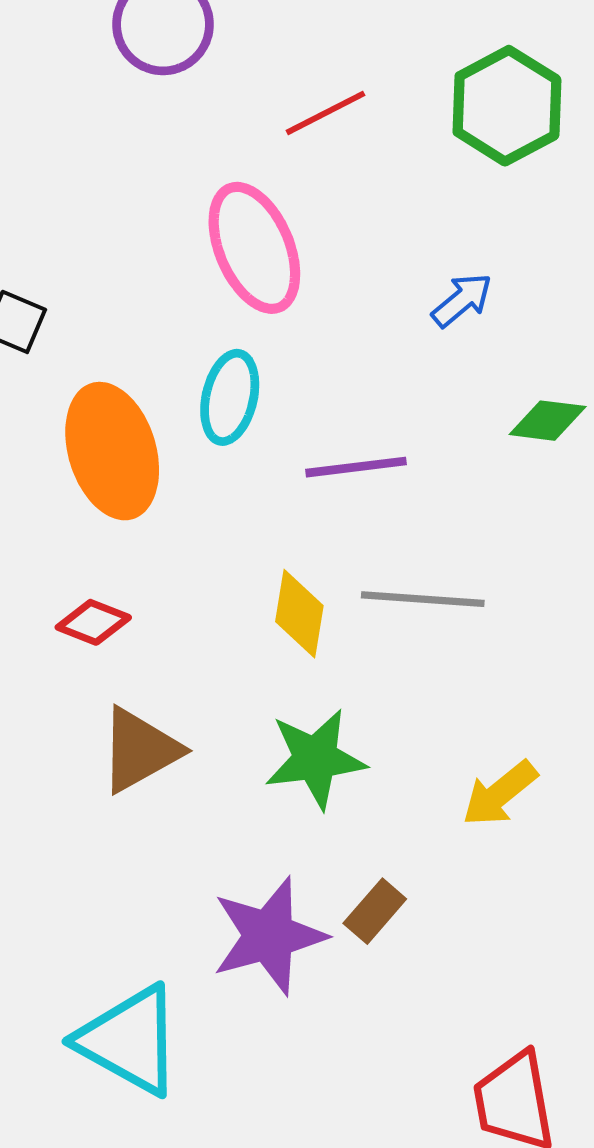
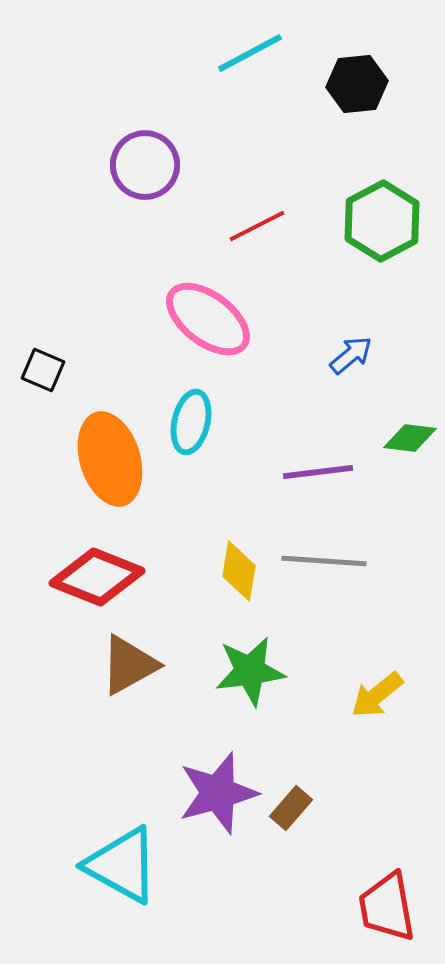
pink ellipse: (254, 248) -> (208, 319), turned -30
purple line: (356, 467) -> (318, 472), moved
red diamond: (93, 622) -> (97, 577), size x1.8
brown rectangle: (375, 911) -> (291, 808), moved

